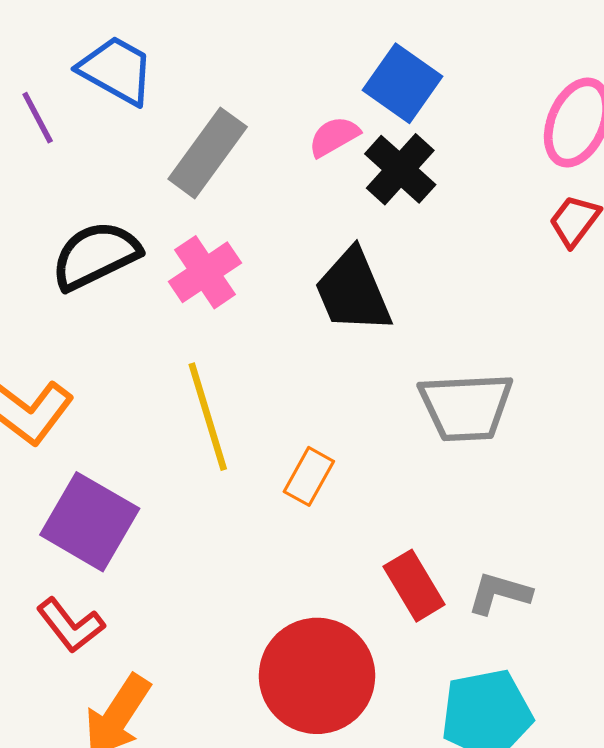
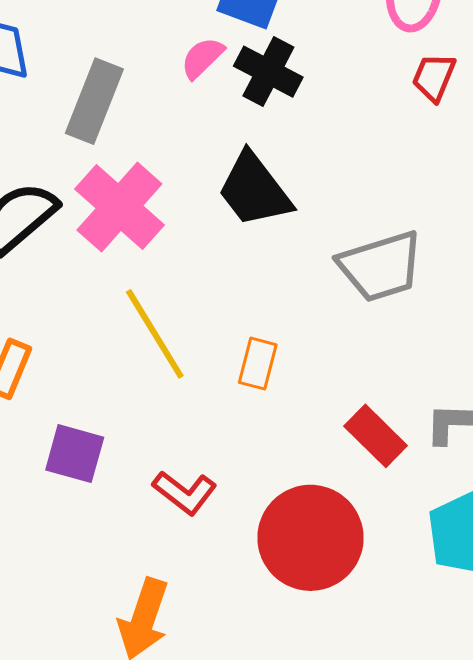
pink cross: (205, 272) -> (119, 207), size x1.4
purple square: (90, 522) -> (75, 454), size x0.7
red L-shape: (71, 625) -> (185, 493), moved

